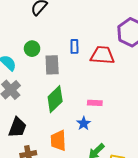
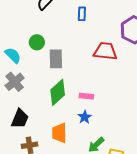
blue rectangle: (74, 46) -> (82, 14), moved
pink rectangle: (95, 103) -> (86, 96), moved

